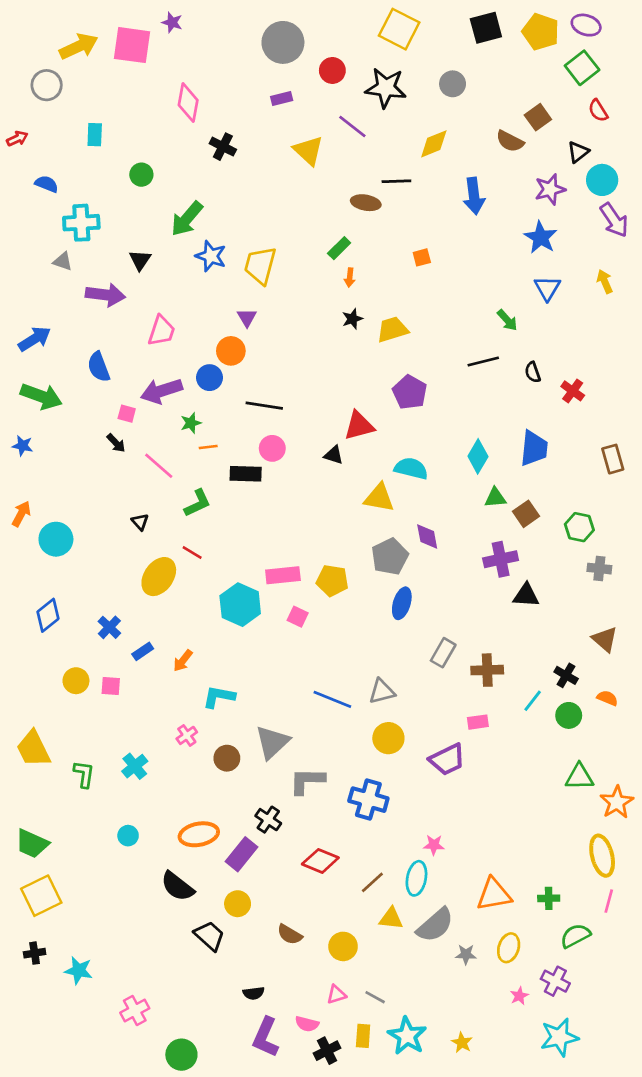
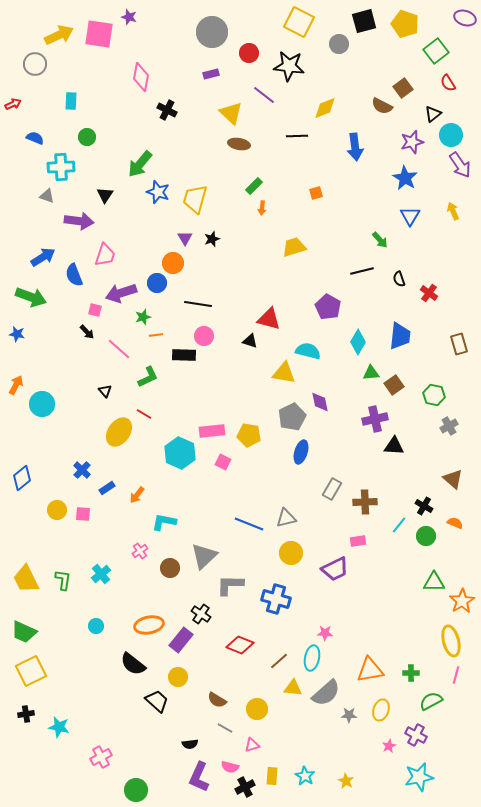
purple ellipse: (586, 25) -> (465, 18), moved
gray circle: (453, 84) -> (339, 44), moved
green circle: (141, 175) -> (87, 137), moved
brown ellipse: (366, 203) -> (239, 144), moved
black star: (352, 319) -> (212, 239), moved
pink trapezoid: (161, 331) -> (105, 255), moved
blue arrow: (35, 339) -> (43, 257), moved
purple pentagon: (410, 392) -> (328, 307), moved
red triangle: (359, 426) -> (269, 319), turned 30
gray cross: (599, 569) -> (449, 426), turned -36
blue diamond: (48, 615) -> (22, 478), moved
yellow trapezoid: (33, 749) -> (26, 579), moved
gray line: (375, 997) -> (225, 728), moved
cyan star: (407, 1036) -> (305, 776), size x0.7

